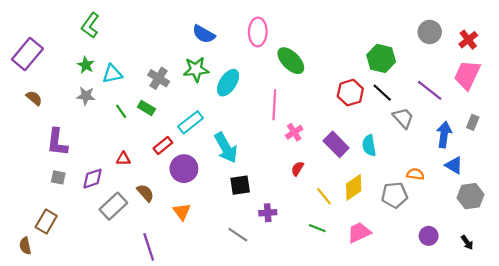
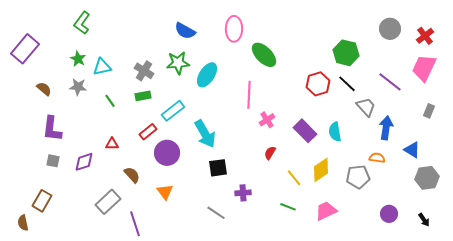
brown semicircle: (34, 98) -> (44, 89), moved
green rectangle: (146, 108) -> (143, 96), moved, turned -42
blue arrow: (444, 134) -> (386, 128), moved
gray rectangle: (113, 206) -> (108, 202), moved

